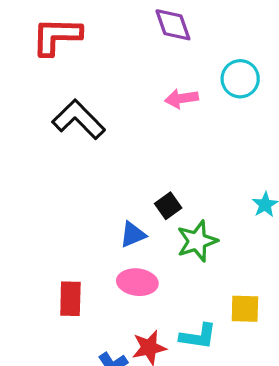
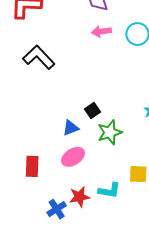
pink arrow: (182, 98) -> (101, 31), moved
pink ellipse: (137, 282) -> (73, 157), turned -40

